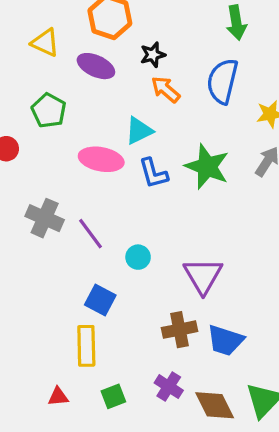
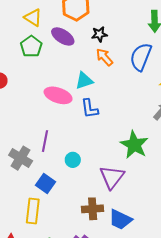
green pentagon: (49, 111) -> (31, 46), moved
green star: (207, 167) -> (134, 145), moved
gray cross: (45, 218) -> (21, 158), moved
purple line: (90, 234) -> (45, 141), turned 40

